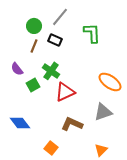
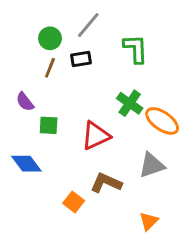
black rectangle: (55, 40) -> (81, 59), turned -32
green cross: (51, 71) -> (130, 103), moved
green square: (33, 85) -> (49, 125), turned 32
blue diamond: (20, 123) -> (26, 164), moved
orange square: (51, 148) -> (74, 202), moved

